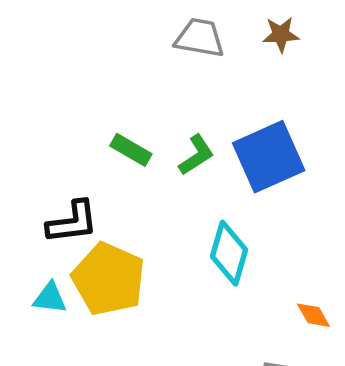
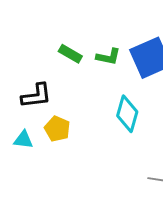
green L-shape: (196, 155) -> (108, 57), turned 45
yellow pentagon: (109, 279) -> (57, 129), size x0.6

